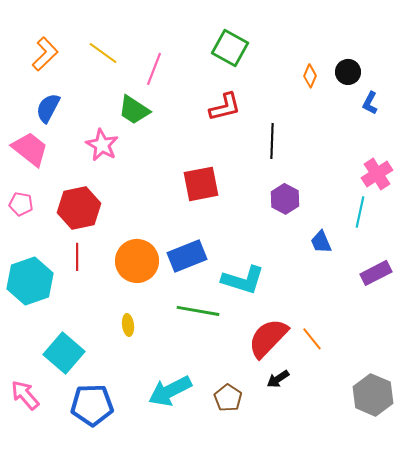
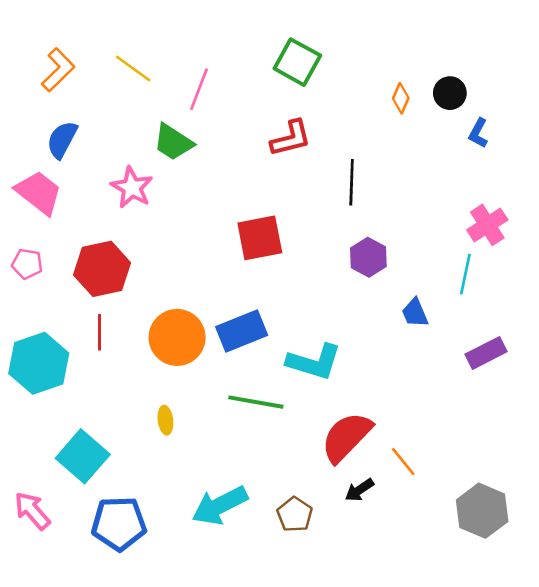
orange line: (312, 339) -> (403, 462), moved

